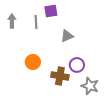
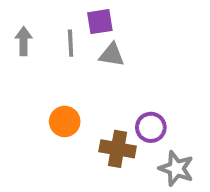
gray triangle: (67, 36) -> (112, 55), moved, turned 32

